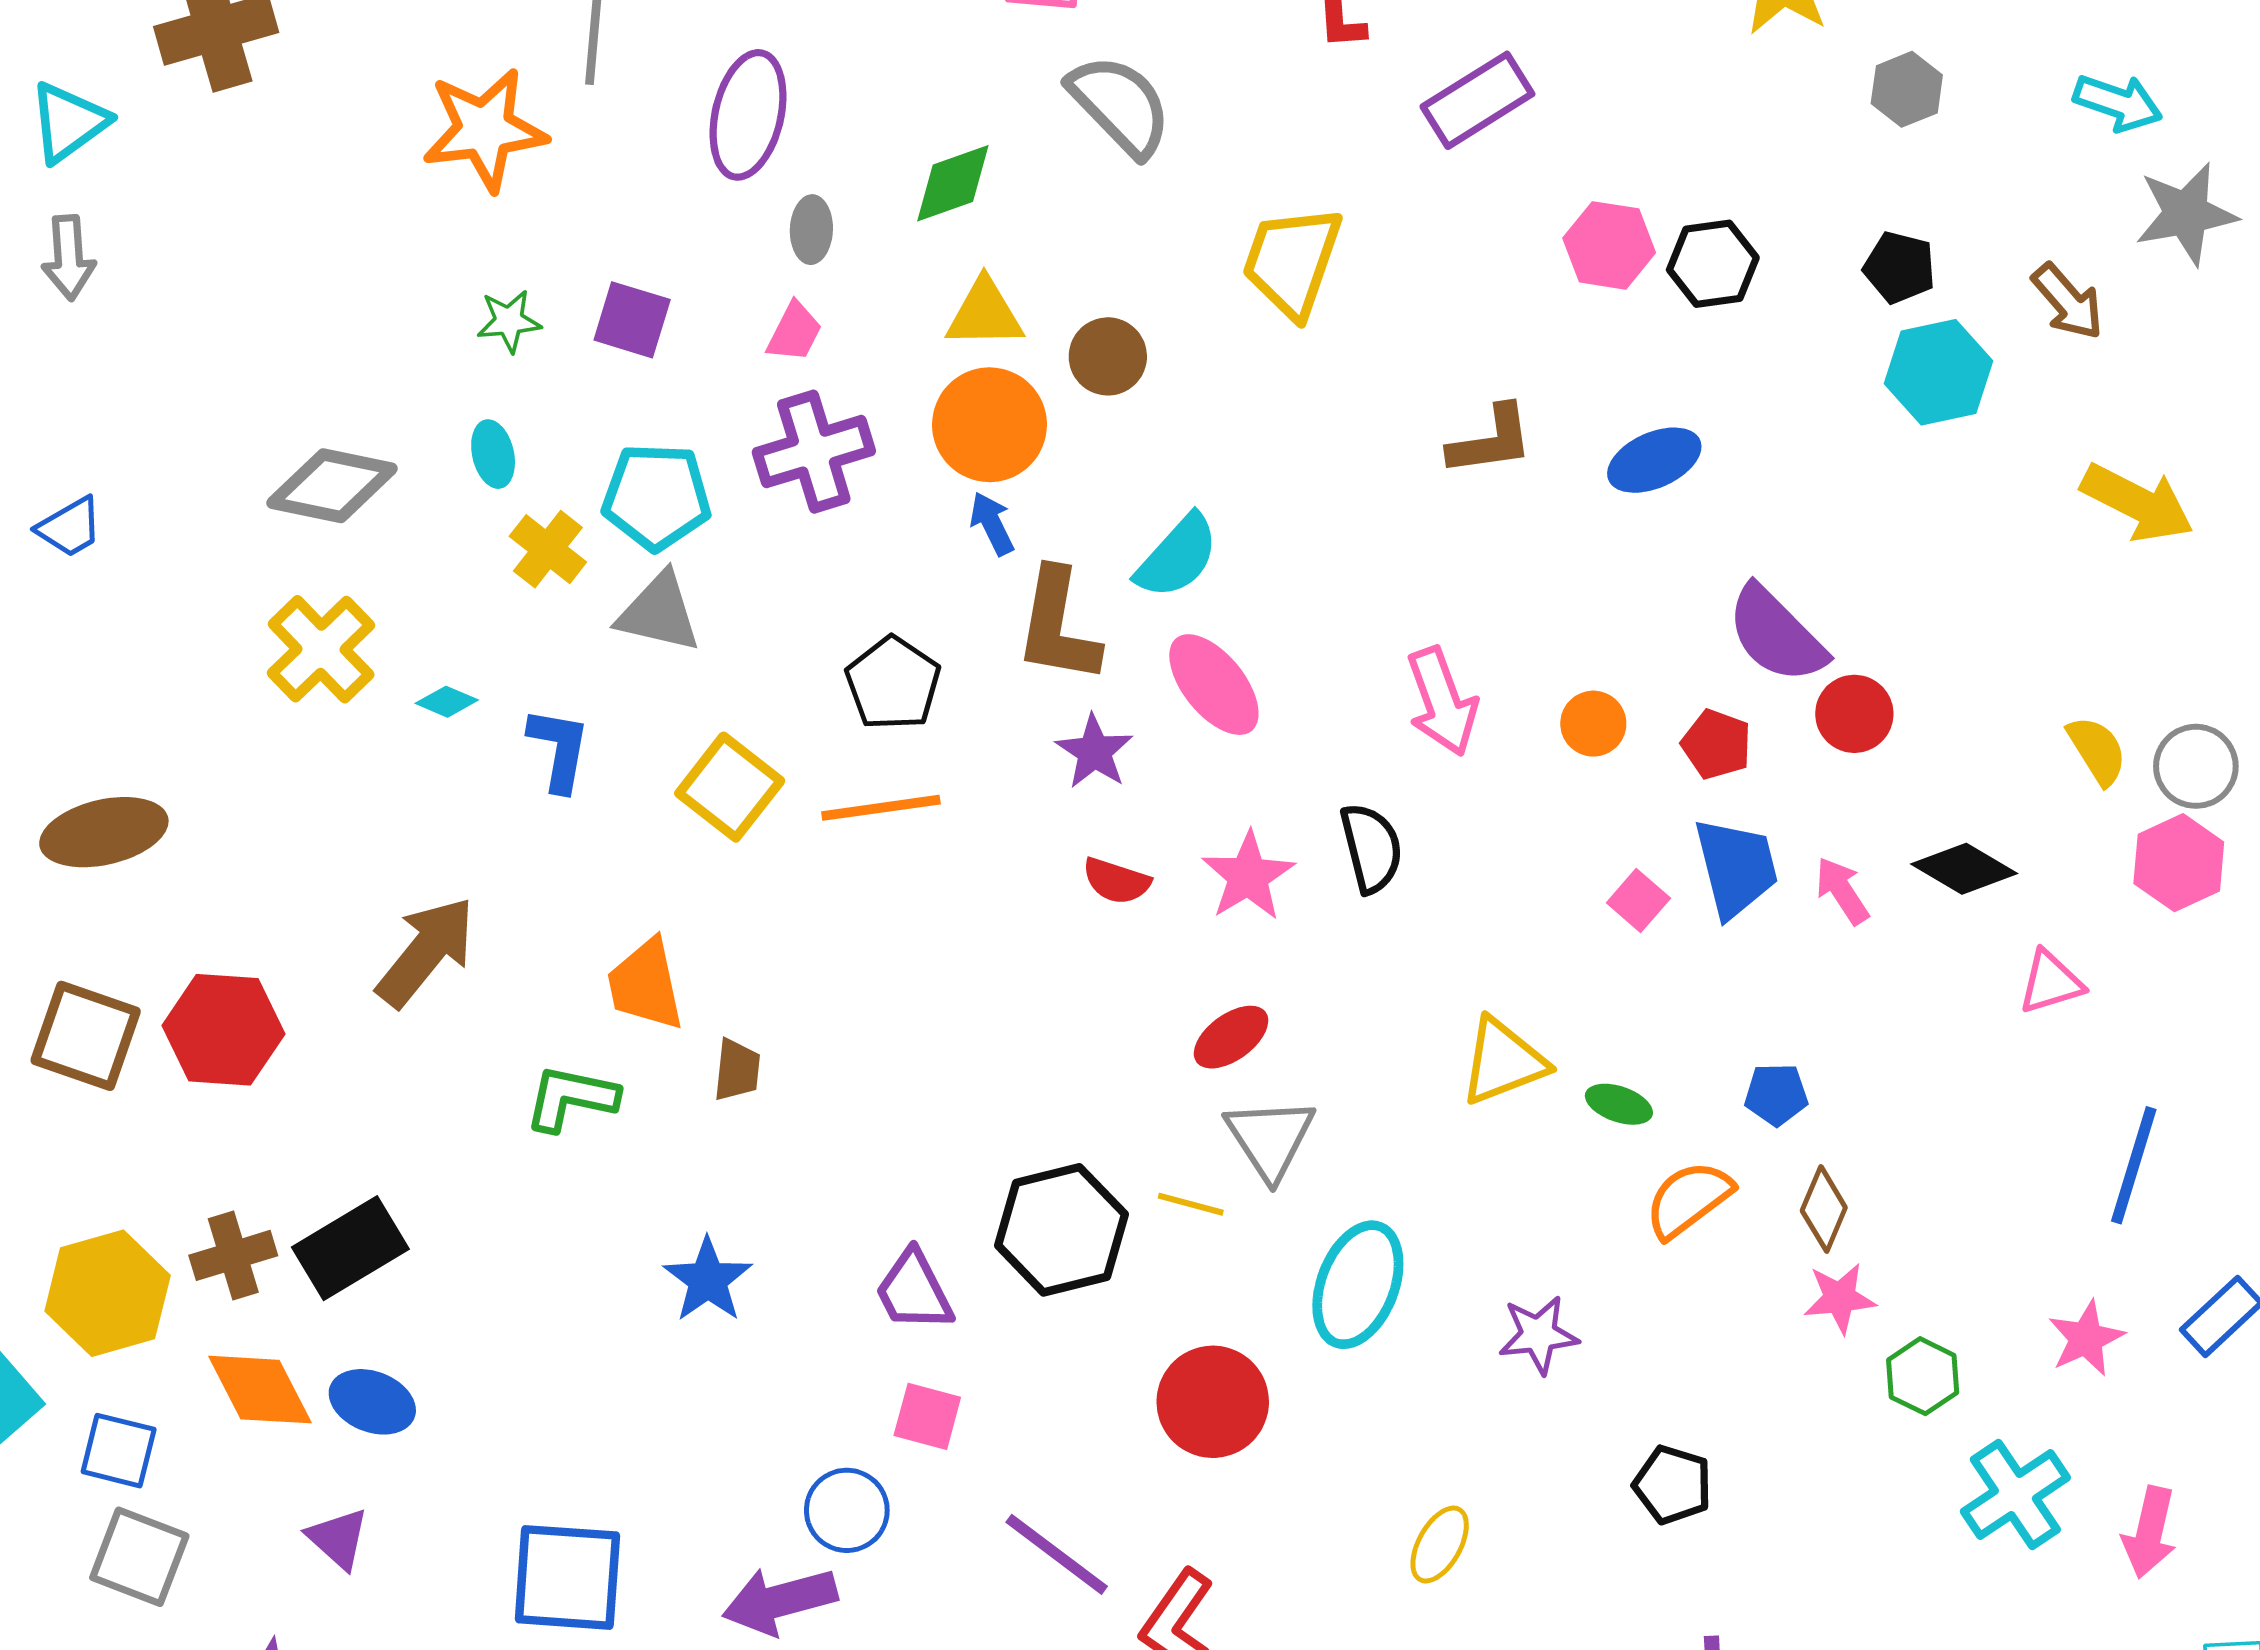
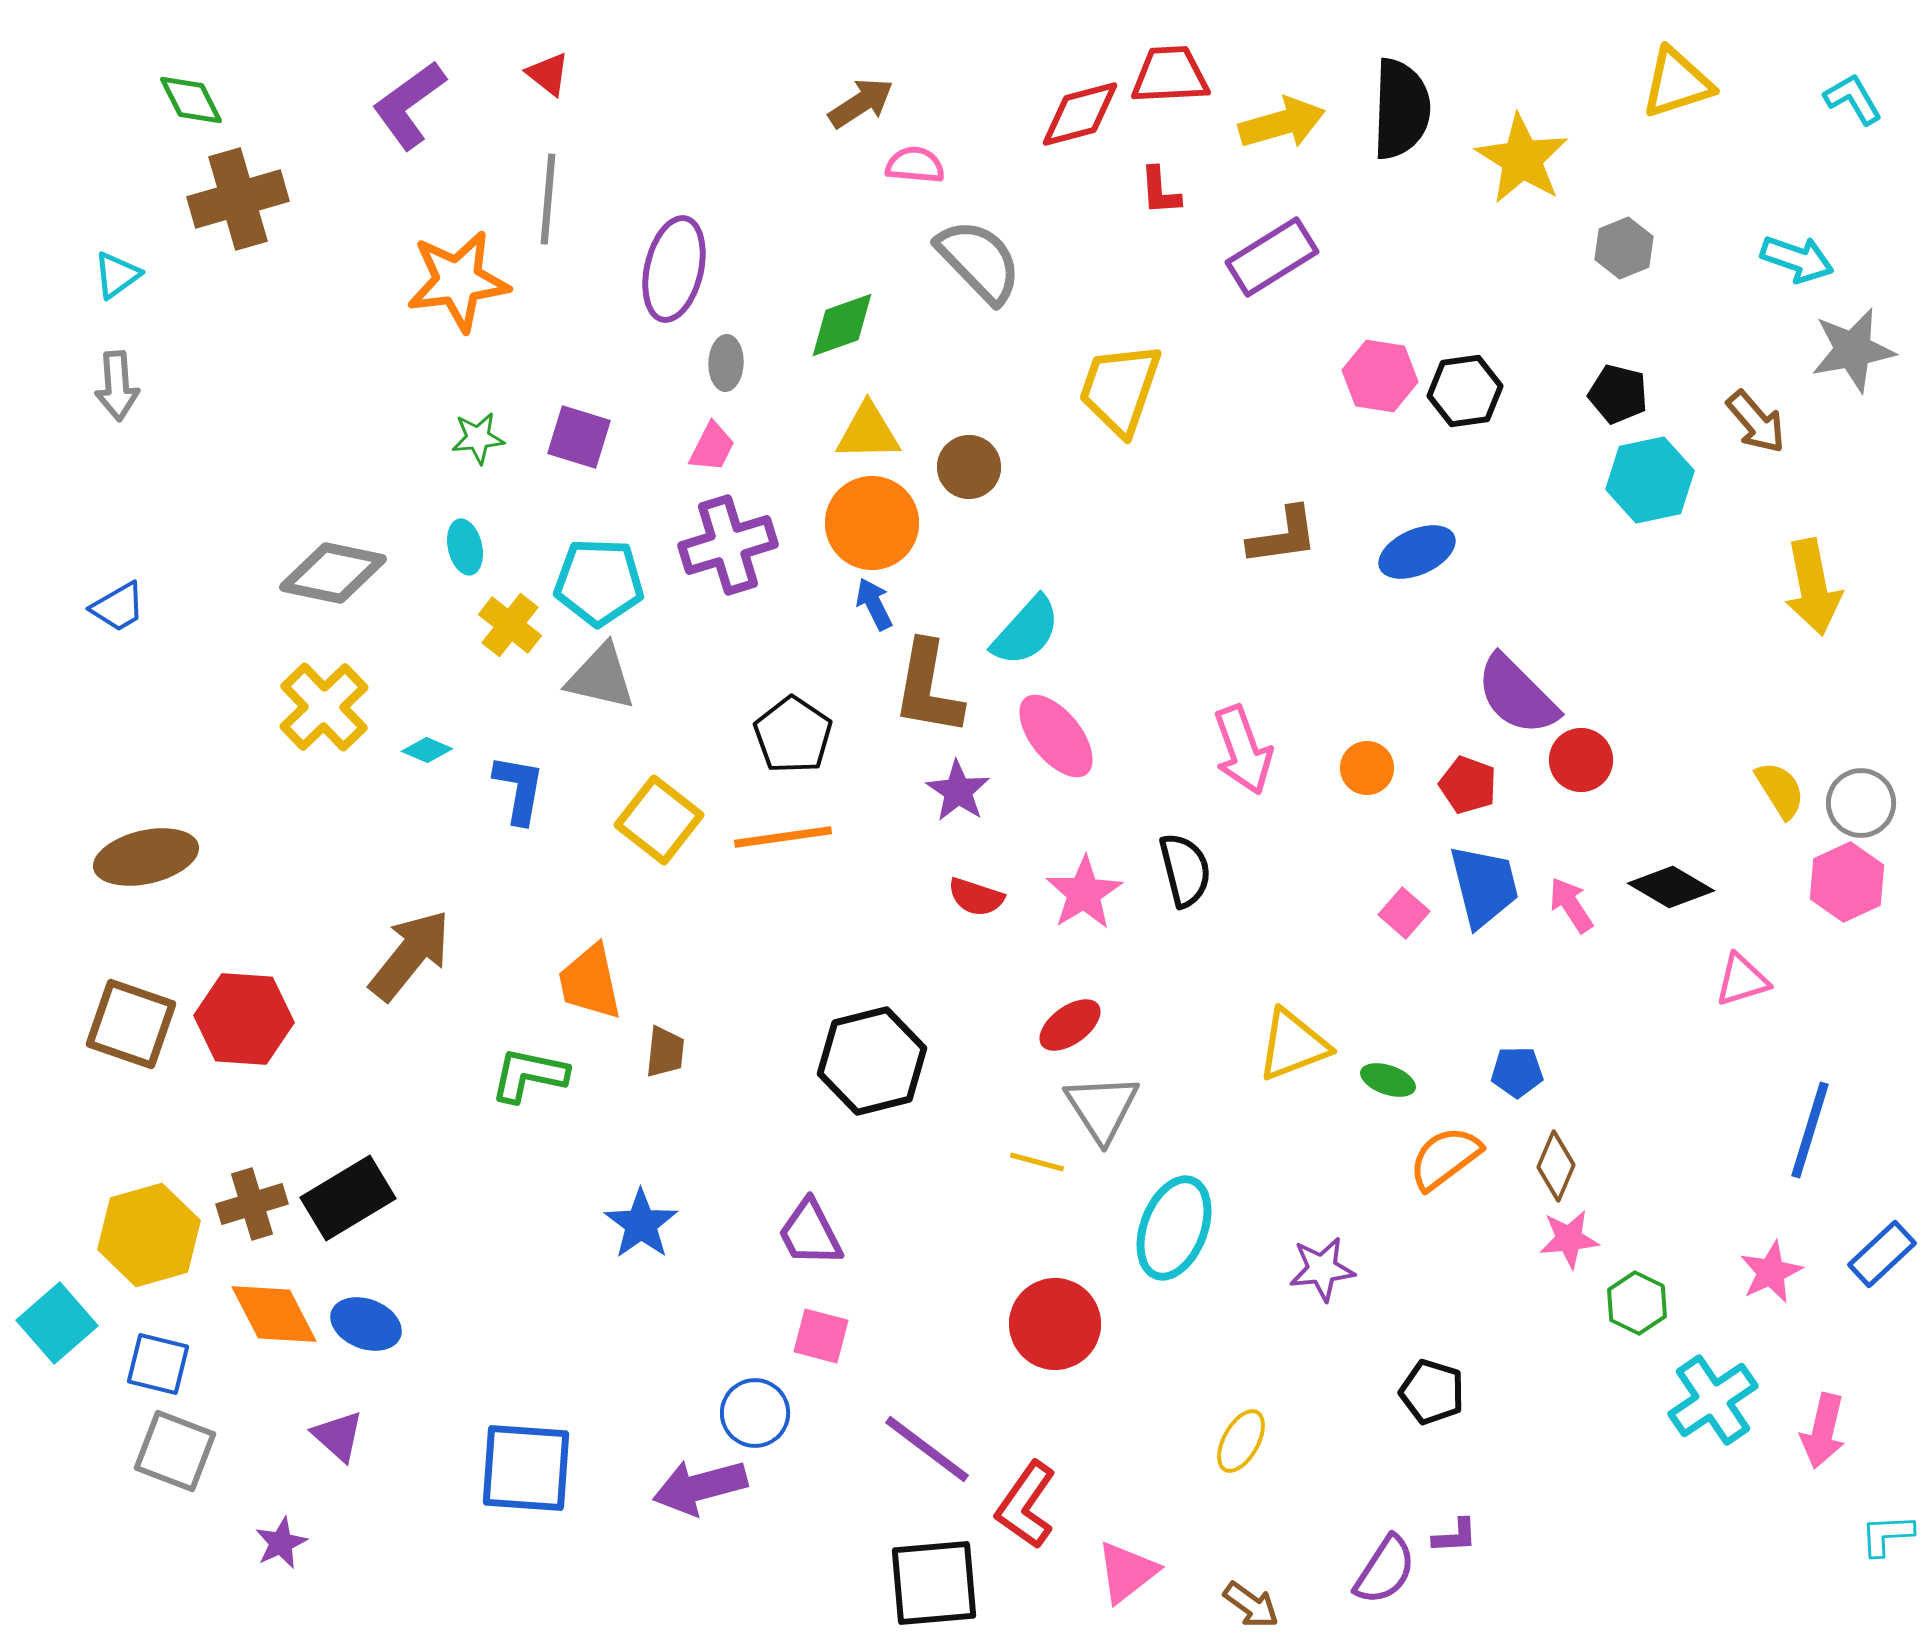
cyan triangle: (69, 122) -> (117, 275), size x0.7
yellow arrow: (2137, 503) -> (1813, 587), turned 52
black hexagon: (1061, 1230) -> (872, 1061), moved

